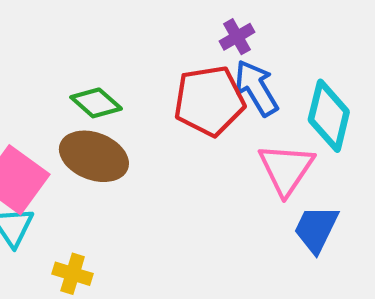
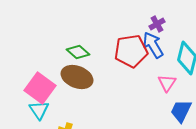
purple cross: (237, 37) -> (157, 24), moved
pink triangle: (286, 169) -> (167, 83), size x0.7

